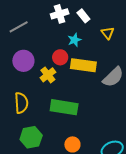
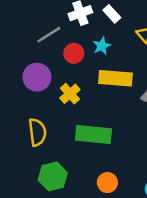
gray line: (19, 27) -> (49, 35), moved
red circle: (60, 57) -> (74, 53), moved

